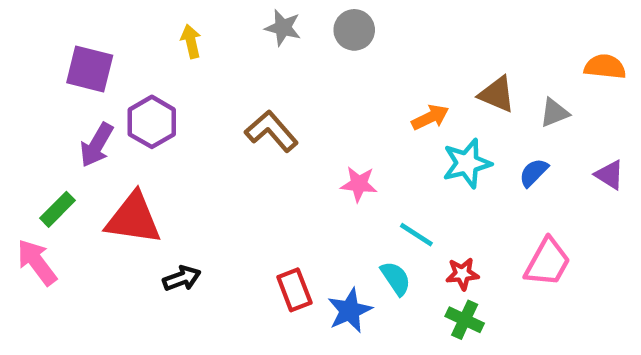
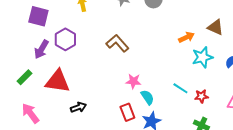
pink star: (359, 184) -> (133, 81), moved
pink arrow: (37, 262) -> (30, 113), moved
red star: (462, 274) -> (201, 96), moved
cyan semicircle: (396, 278) -> (147, 97), moved

